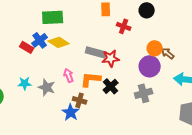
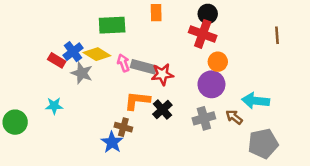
green rectangle: (53, 17) -> (112, 25), moved
red cross: (124, 26) -> (203, 34), moved, size x1.5
brown arrow: (168, 53) -> (234, 117), moved
pink arrow: (69, 75) -> (123, 63), moved
gray star: (47, 87) -> (82, 73), moved

